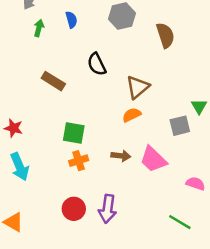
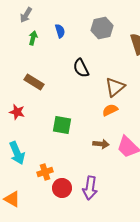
brown rectangle: (53, 81) -> (34, 82), moved
red star: (14, 128) -> (17, 112), moved
orange cross: (79, 161) -> (45, 172), moved

